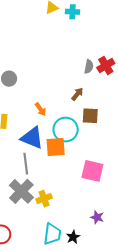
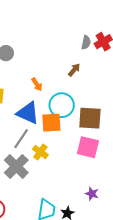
brown square: (90, 116) -> (90, 118), moved, size x1.4
gray line: (26, 164) -> (21, 139), turned 40
yellow cross: (44, 199) -> (40, 152), moved, turned -35

